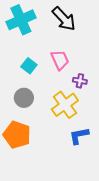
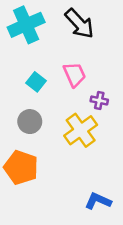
blue L-shape: (79, 136) -> (98, 201), moved, turned 35

